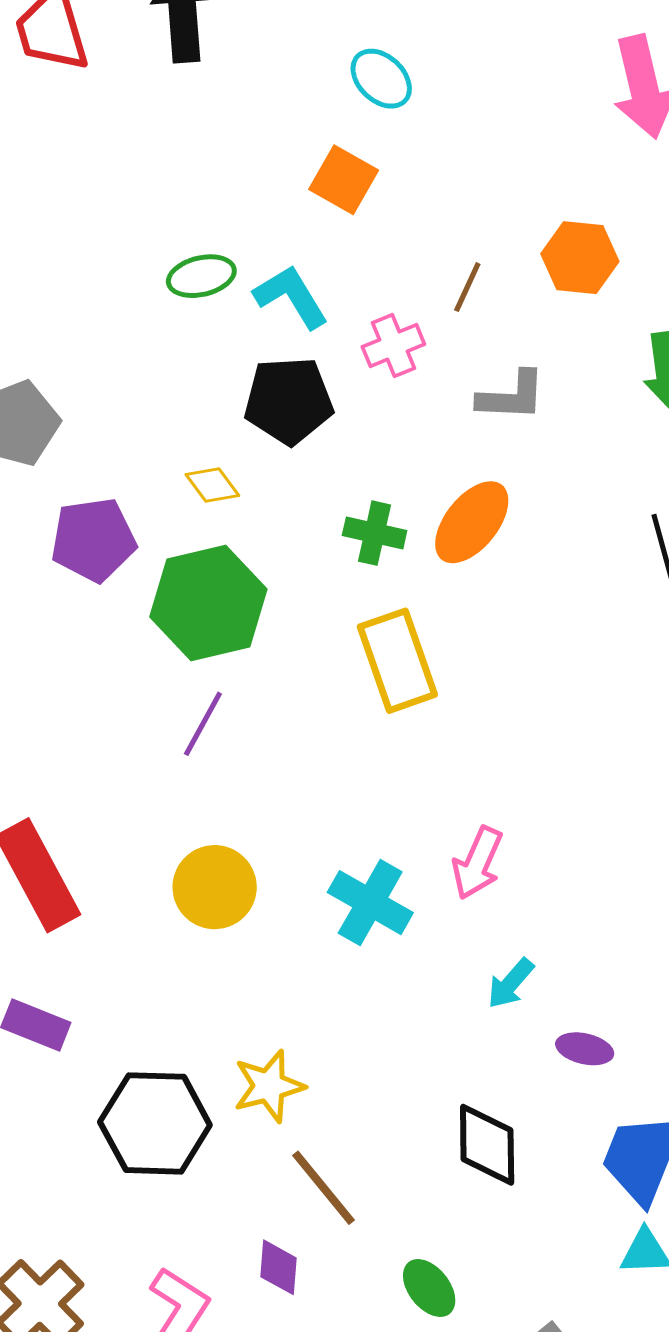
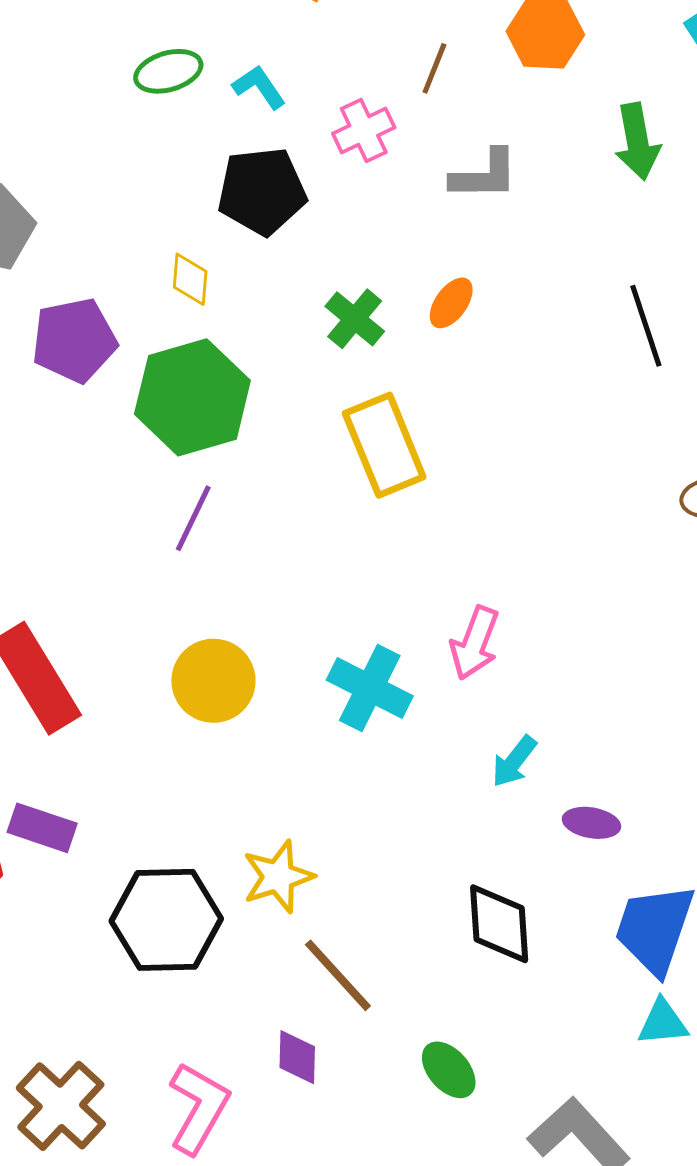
cyan L-shape: (291, 297) -> (259, 87), size x0.7
yellow diamond: (212, 485) -> (190, 279), turned 44
orange ellipse: (472, 522) -> (451, 303), size x0.6
green cross: (375, 533) -> (355, 319), turned 30

